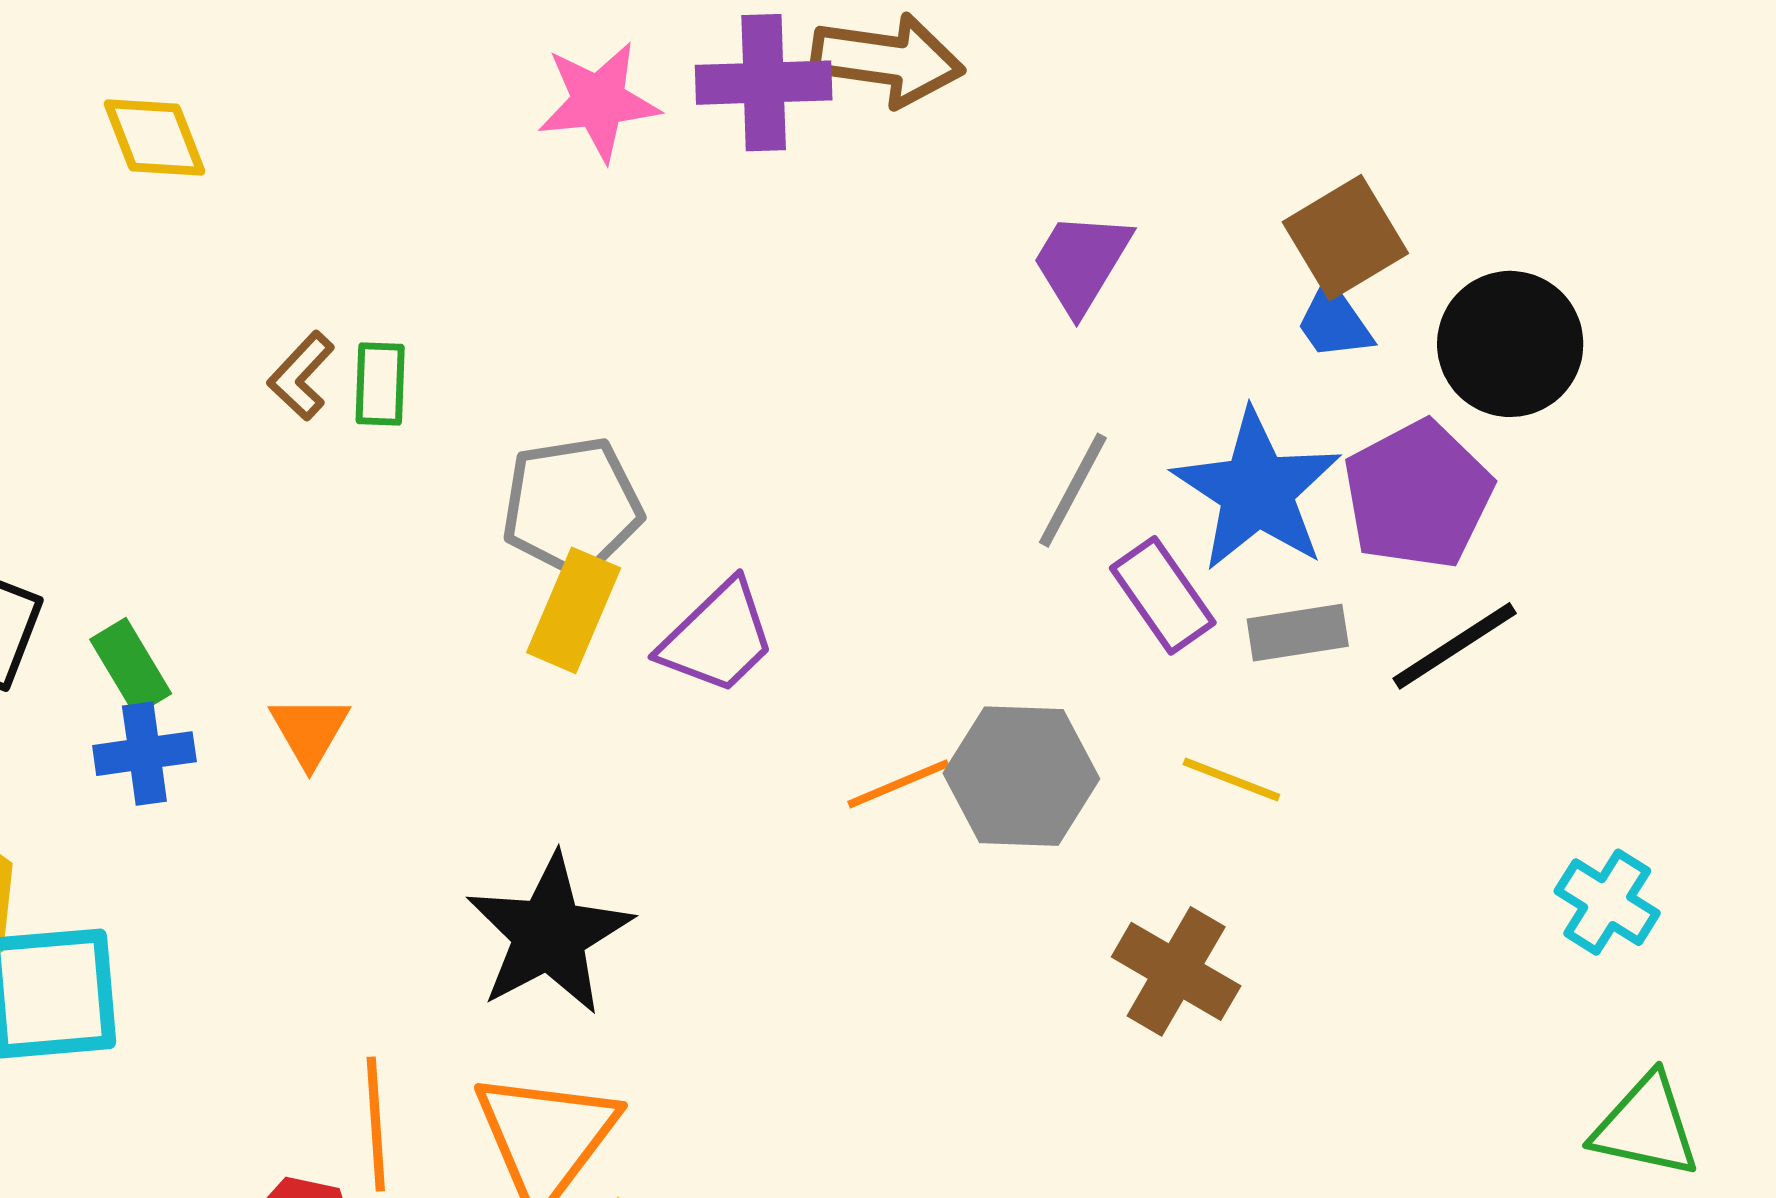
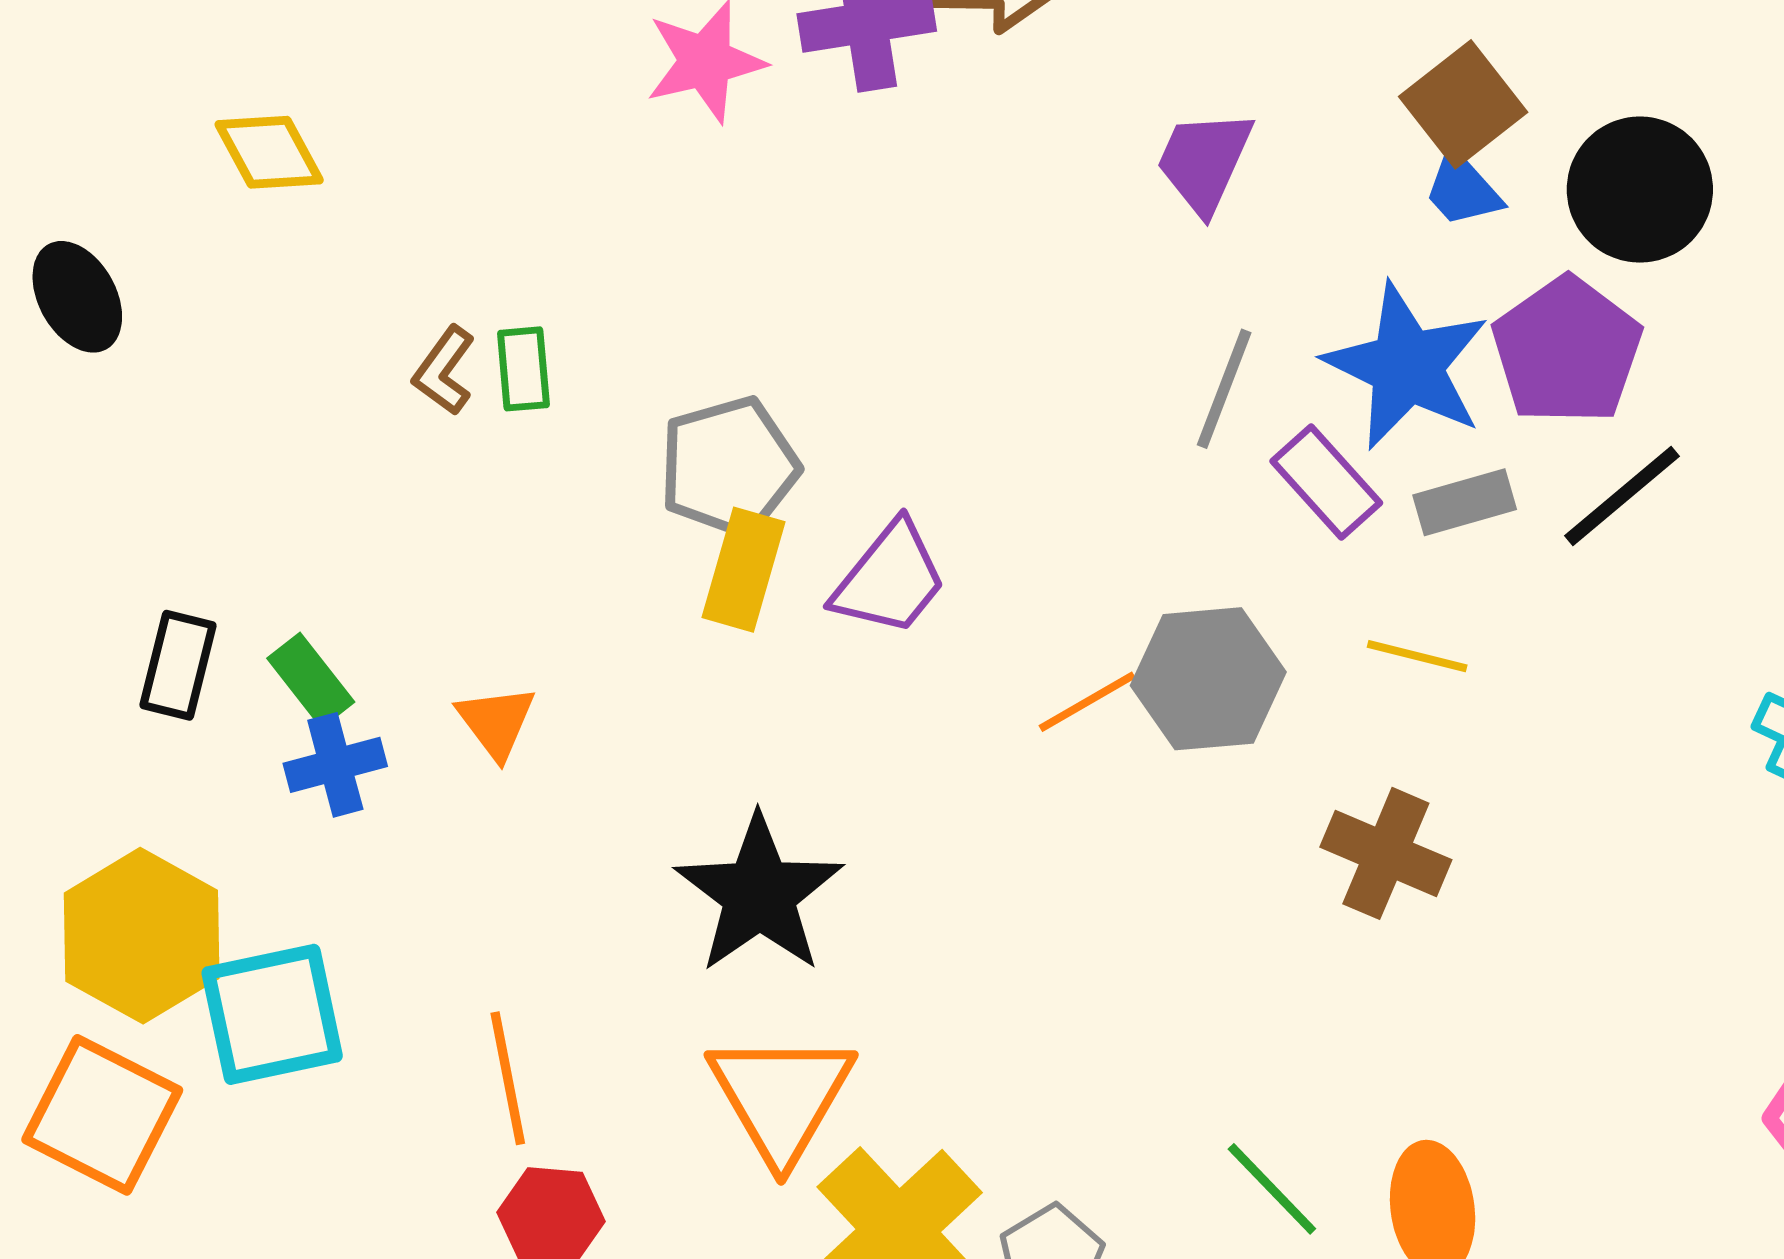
orange line: (376, 1124) -> (508, 1078), moved

